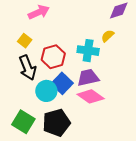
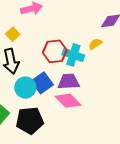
red hexagon: (53, 57) -> (55, 51), moved

